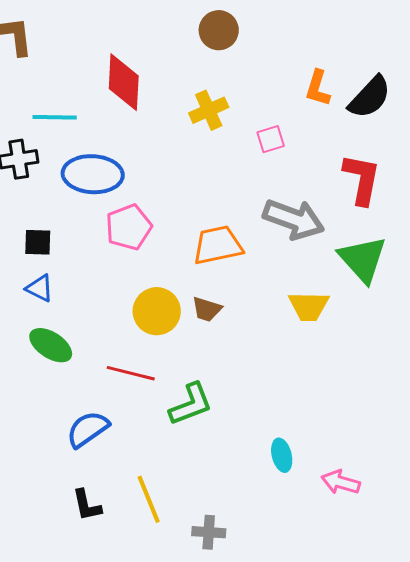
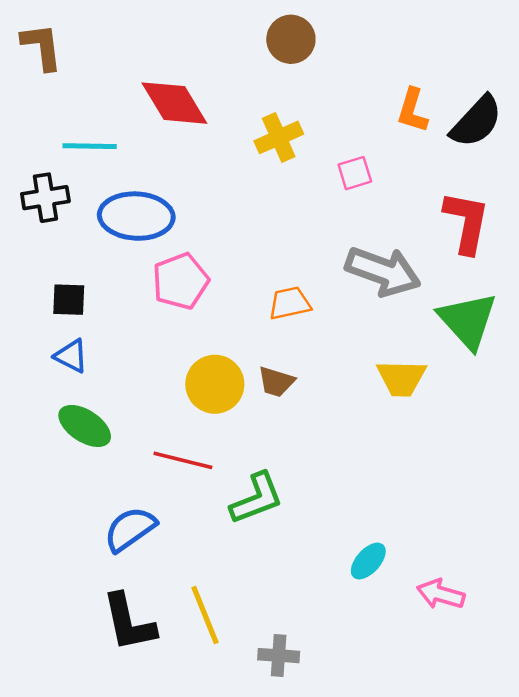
red diamond: (124, 82) -> (174, 103), turned -34
orange trapezoid: (218, 245) -> (290, 303), size x0.7
cyan ellipse: (282, 455) -> (368, 561), turned 56
black L-shape: (87, 505) -> (129, 622), size x1.5

